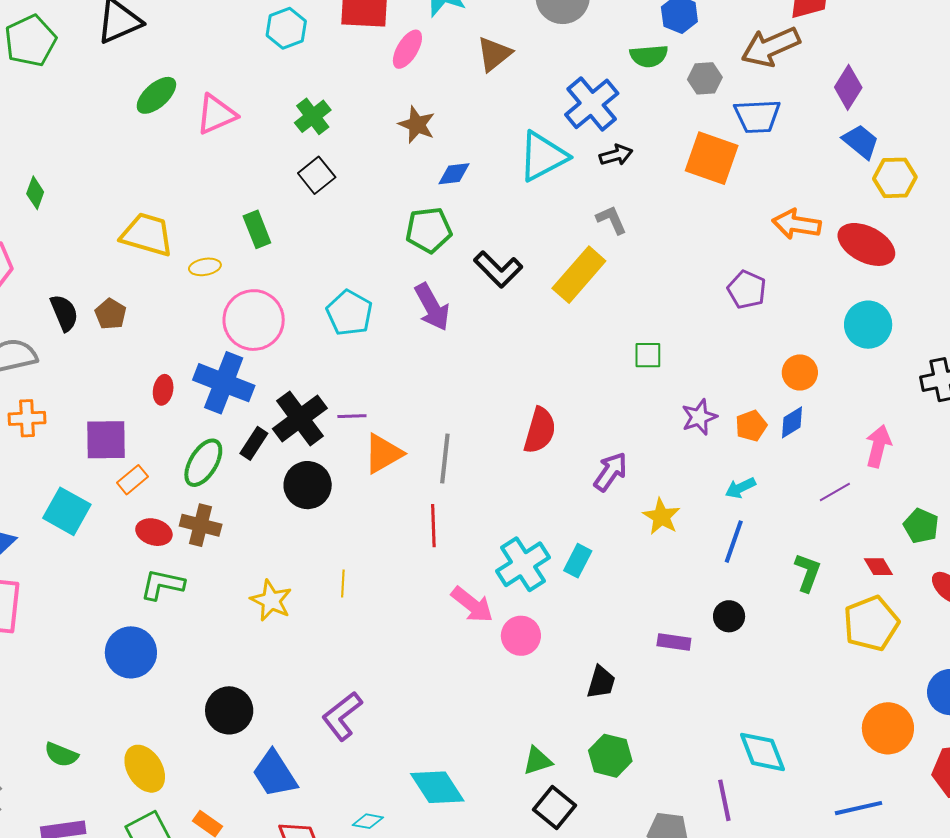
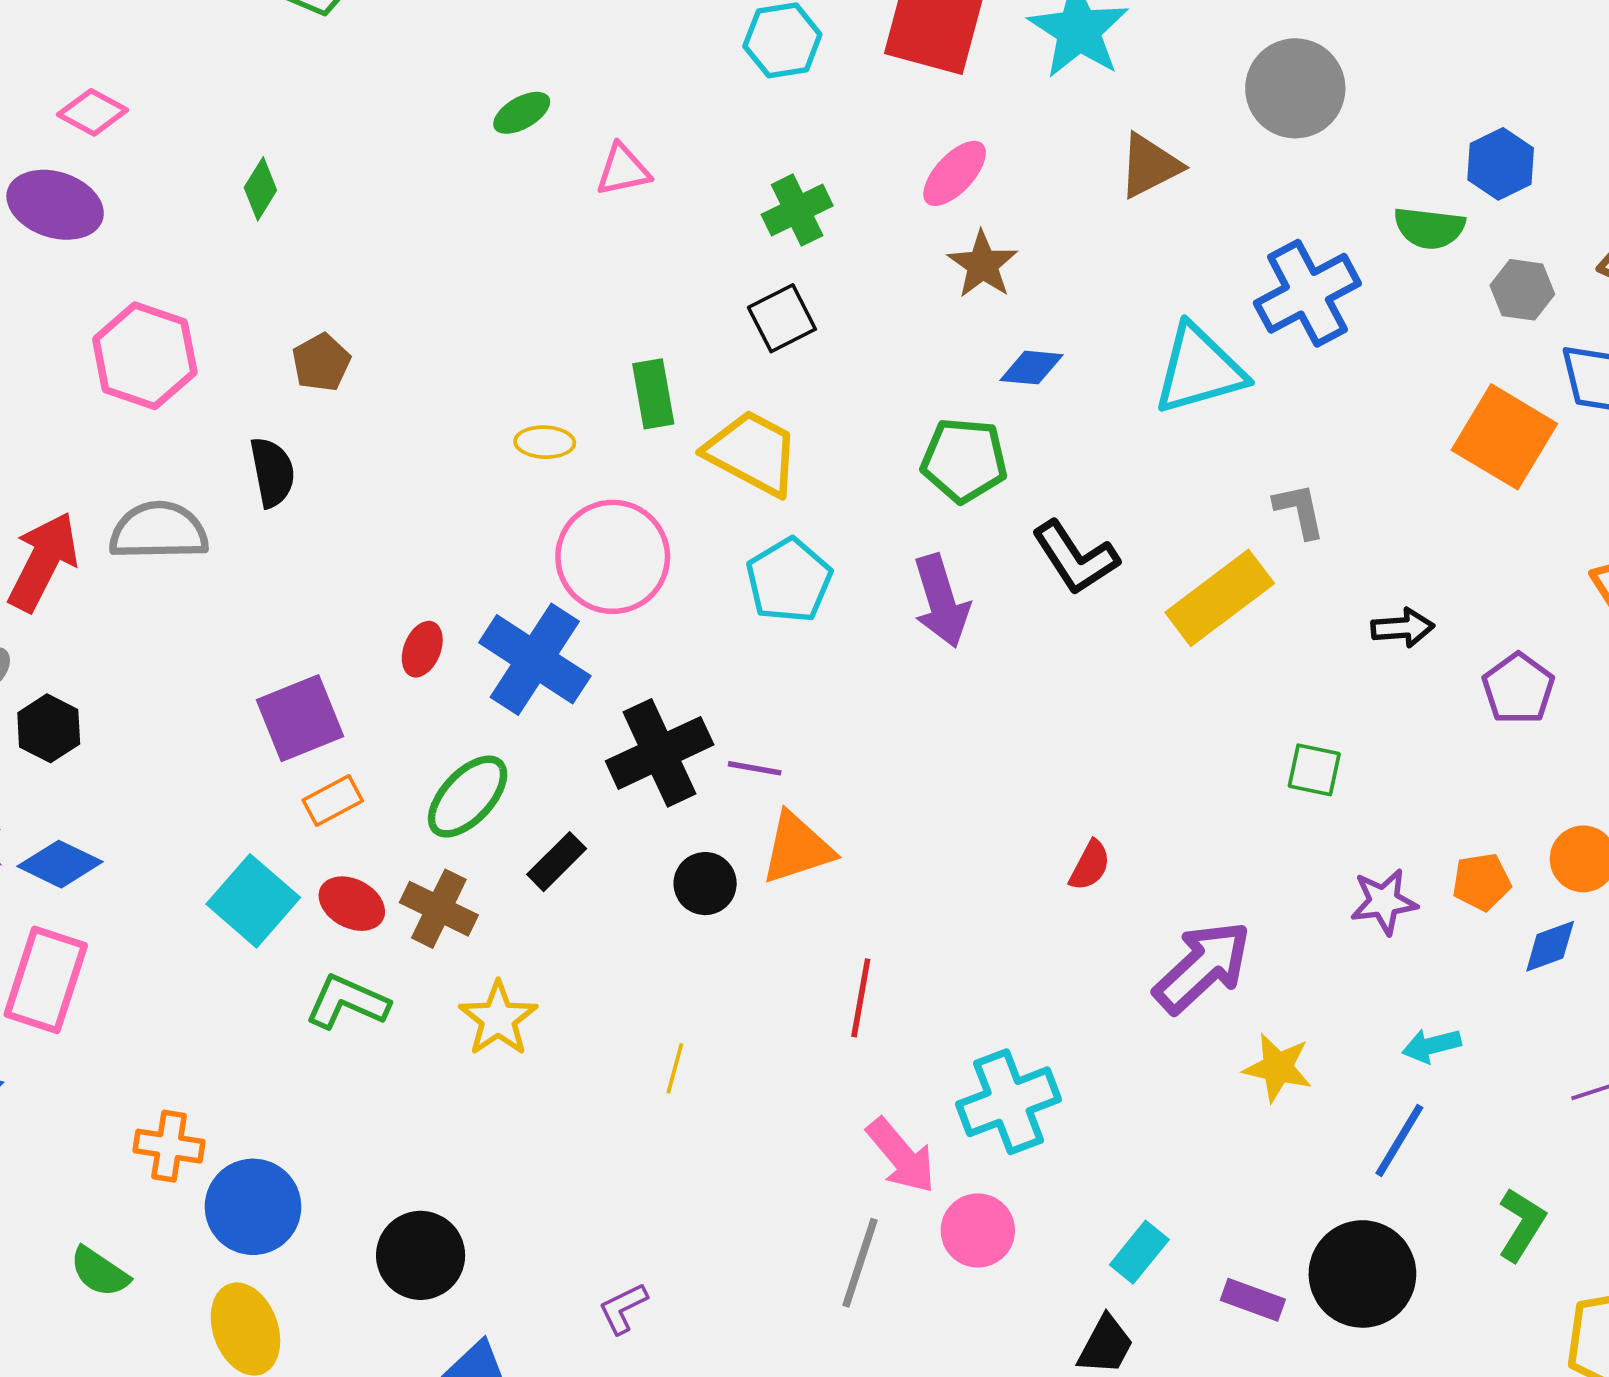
pink ellipse: (407, 49) -> (955, 173), moved
green ellipse: (156, 95) -> (522, 113), size x0.7
pink triangle: (216, 114) -> (623, 170), size x0.7
black arrow: (616, 155) -> (1403, 628), moved
green diamond: (35, 193) -> (260, 189), moved
yellow trapezoid: (147, 235) -> (752, 453), moved
brown pentagon: (111, 314) -> (321, 362), moved
orange cross: (27, 418) -> (169, 1146), moved
orange pentagon: (751, 426) -> (1481, 882), moved
red semicircle: (540, 430) -> (1090, 865), size x0.6
purple square: (106, 440) -> (300, 718), turned -33
black rectangle: (254, 443) -> (557, 862), moved
gray line: (445, 458) -> (860, 1263), moved
purple arrow: (611, 472) -> (1202, 967), size x1.4
black circle: (308, 485) -> (705, 884), moved, size x0.7
cyan square: (67, 511) -> (253, 901), moved
yellow star: (661, 517) -> (1278, 1068), turned -30
cyan rectangle: (578, 561) -> (1139, 1252), moved
yellow star: (271, 601) -> (498, 1019), moved
black circle: (729, 616) -> (1362, 1274), size x1.8
blue circle: (131, 652) -> (253, 1207), moved
purple L-shape: (342, 716) -> (623, 1308), size x0.6

